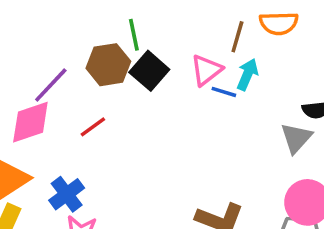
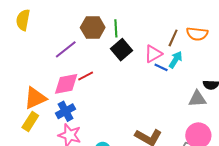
brown hexagon: (108, 65) -> (93, 28), moved
pink diamond: (30, 122) -> (66, 84), moved
gray triangle: (296, 138) -> (197, 99), turned 36

